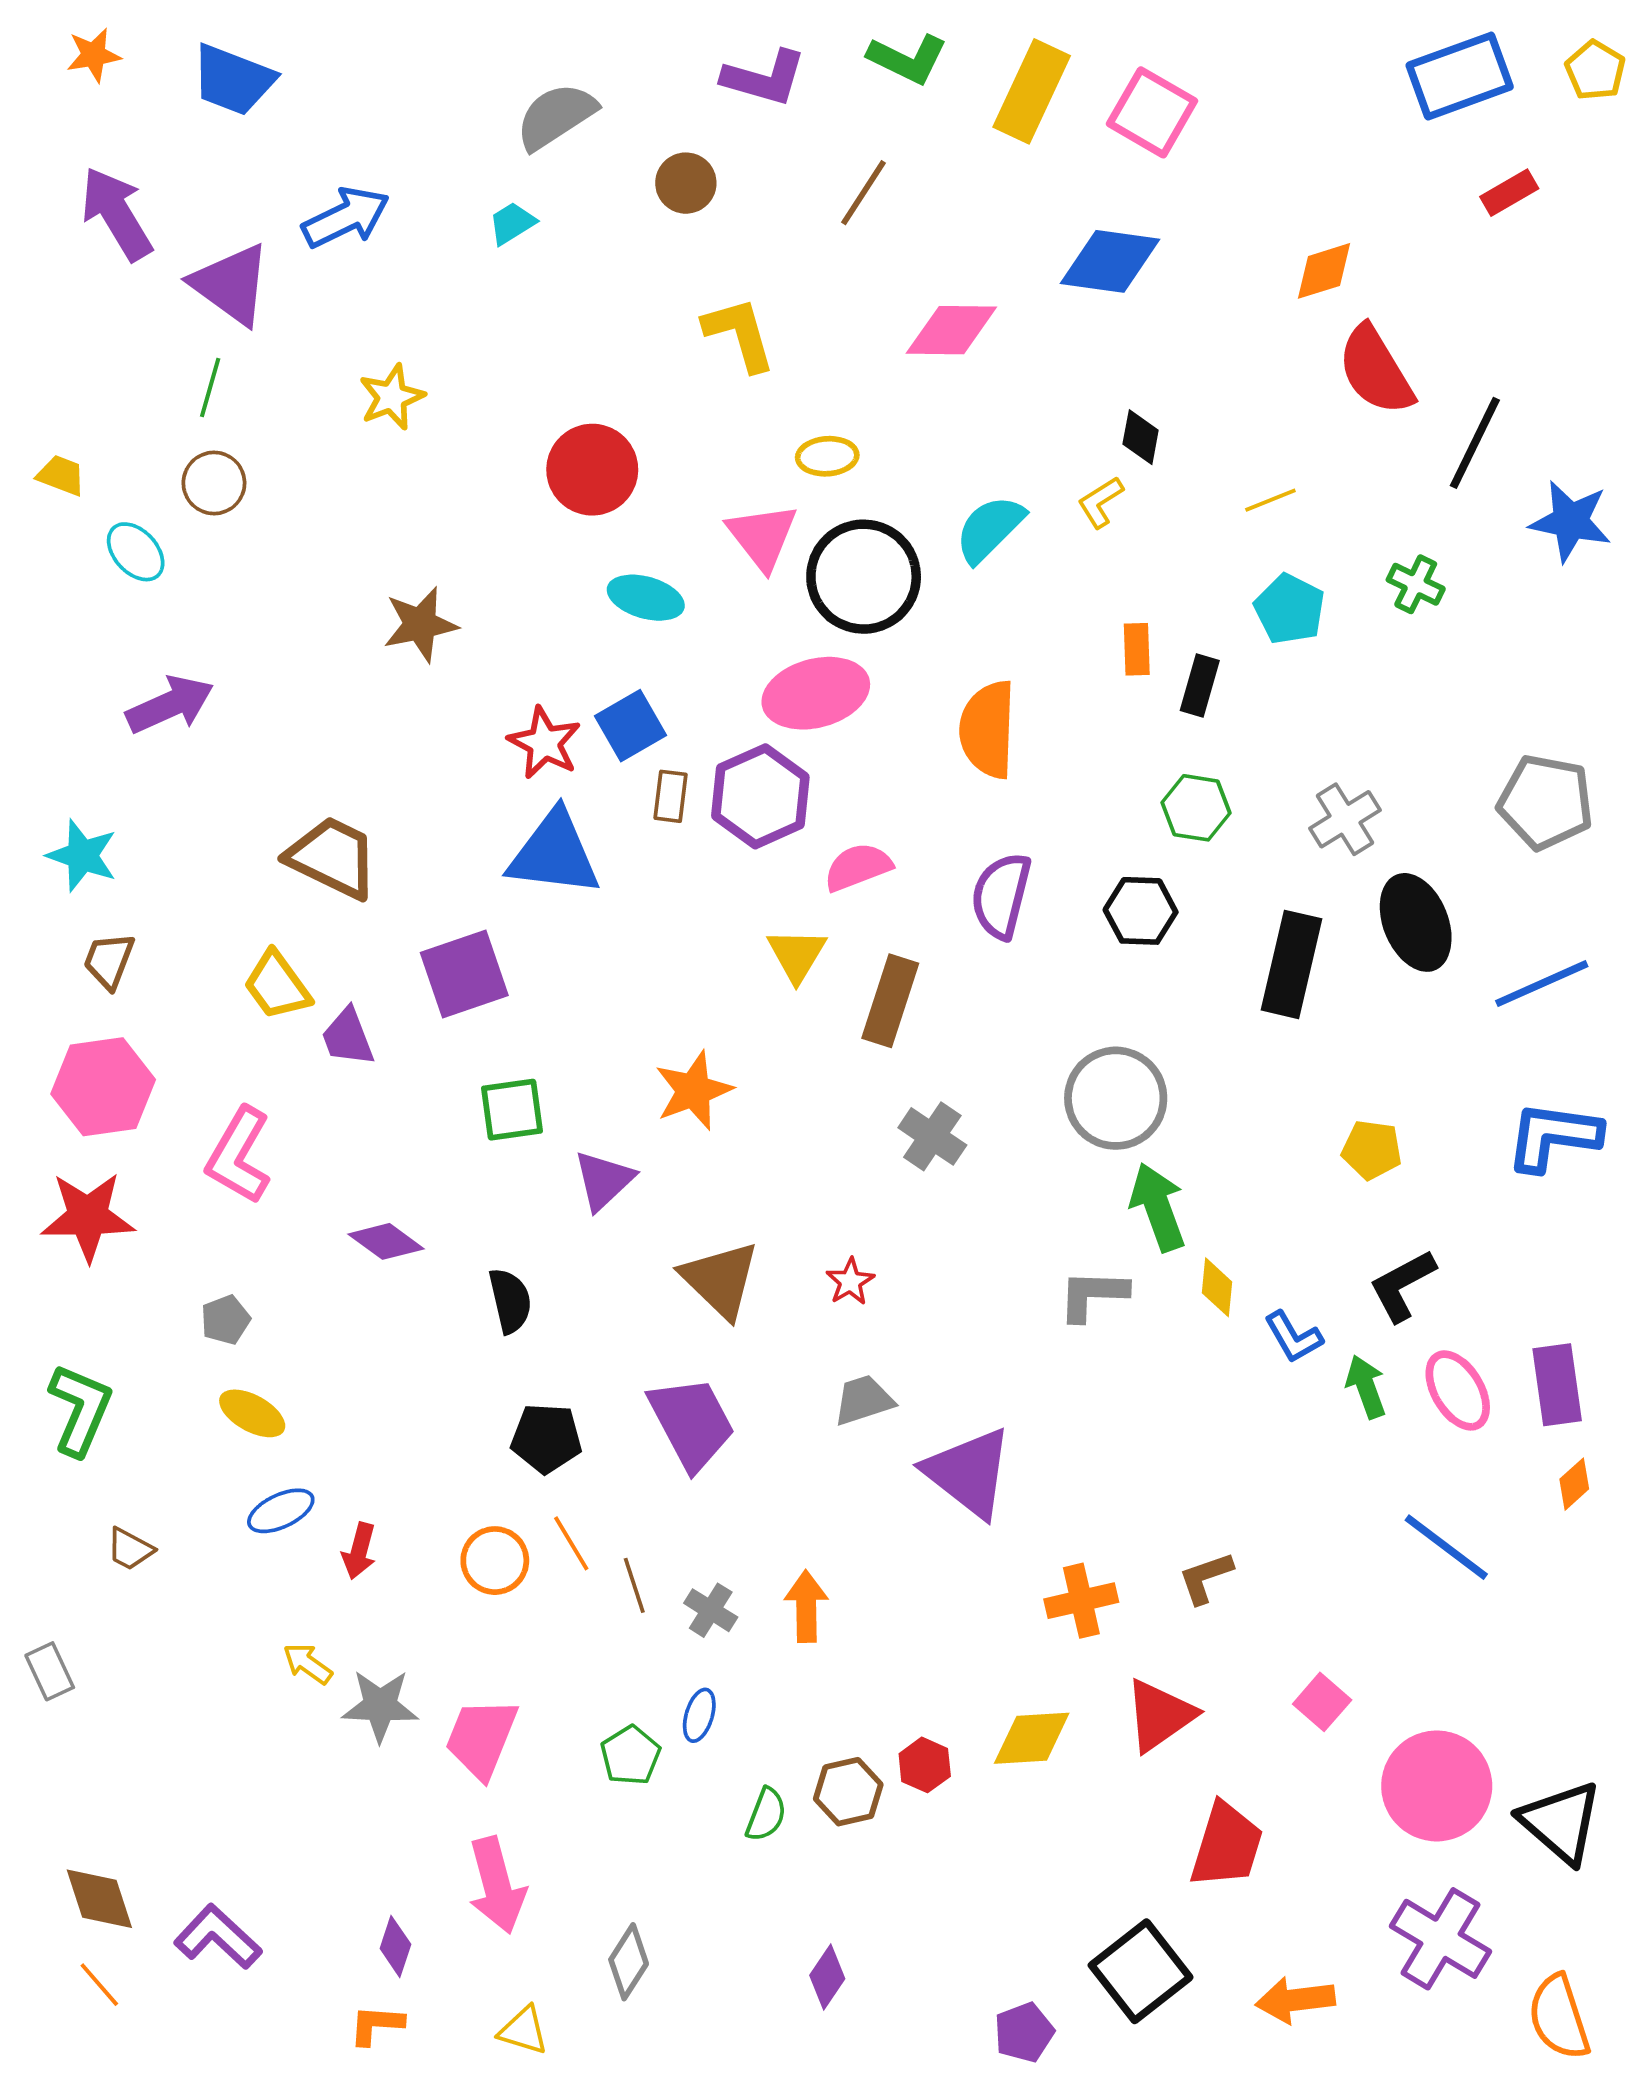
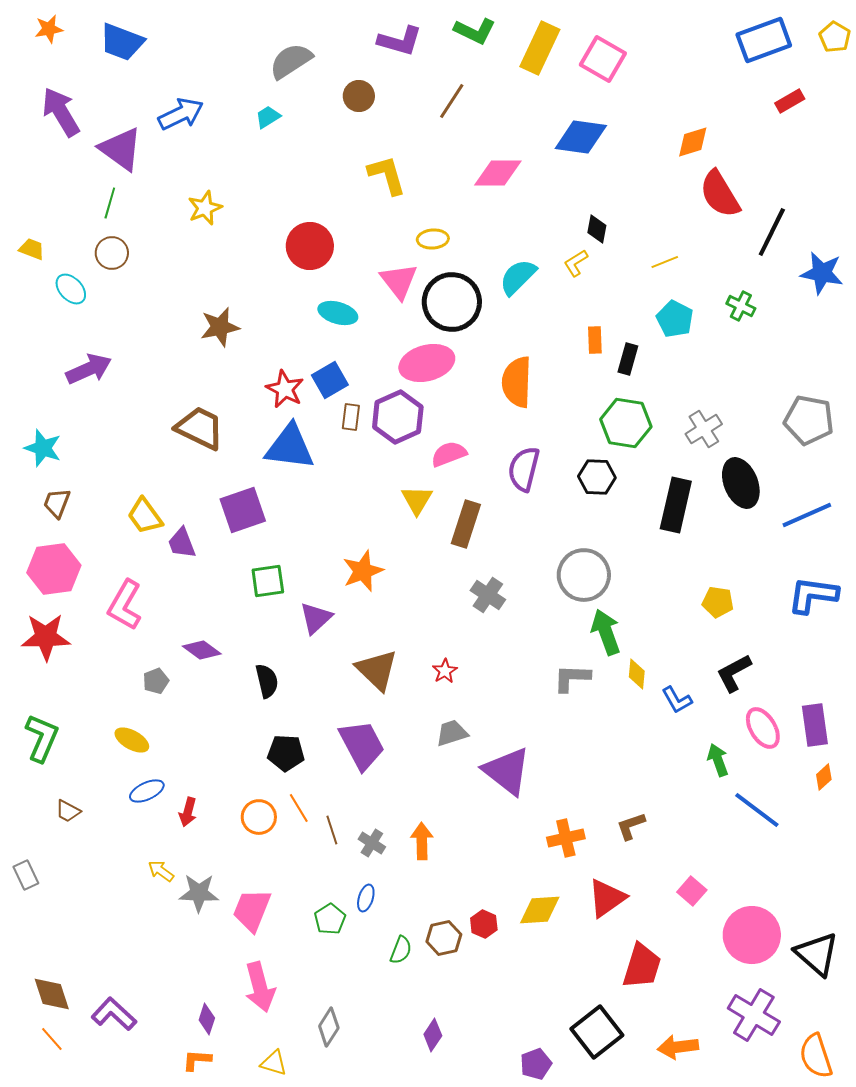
green hexagon: (1196, 808) -> (626, 423), size x1.4
brown trapezoid: (332, 857) -> (200, 428), moved
gray pentagon: (225, 1320) -> (156, 681), moved
green arrow: (1366, 1387) -> (718, 760), moved

